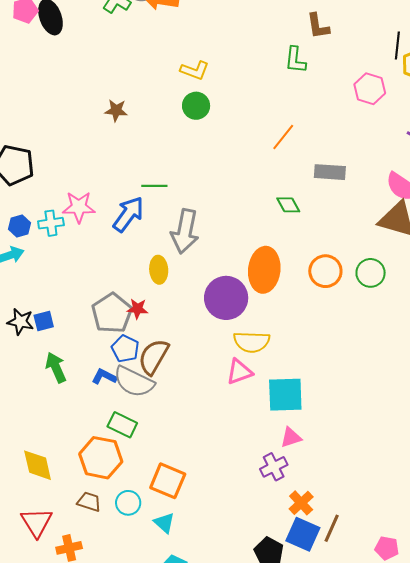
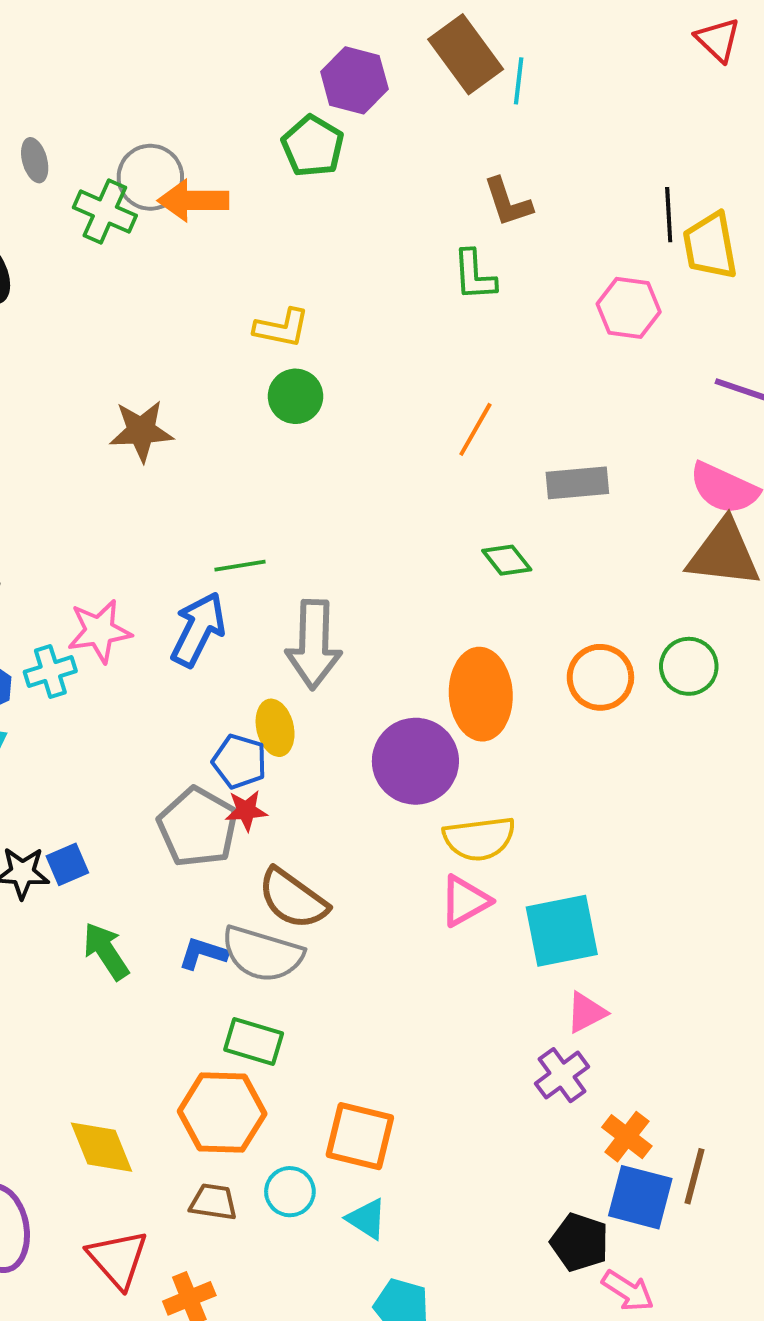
brown star: (116, 110) -> (141, 431), size x1.4
blue pentagon: (125, 349) -> (239, 761), moved
brown semicircle: (154, 357) -> (293, 899), turned -75

